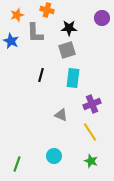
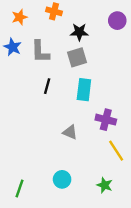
gray L-shape: (35, 33) -> (40, 52), moved
purple cross: (92, 104) -> (106, 120), turned 36
yellow line: (90, 132) -> (116, 151), moved

